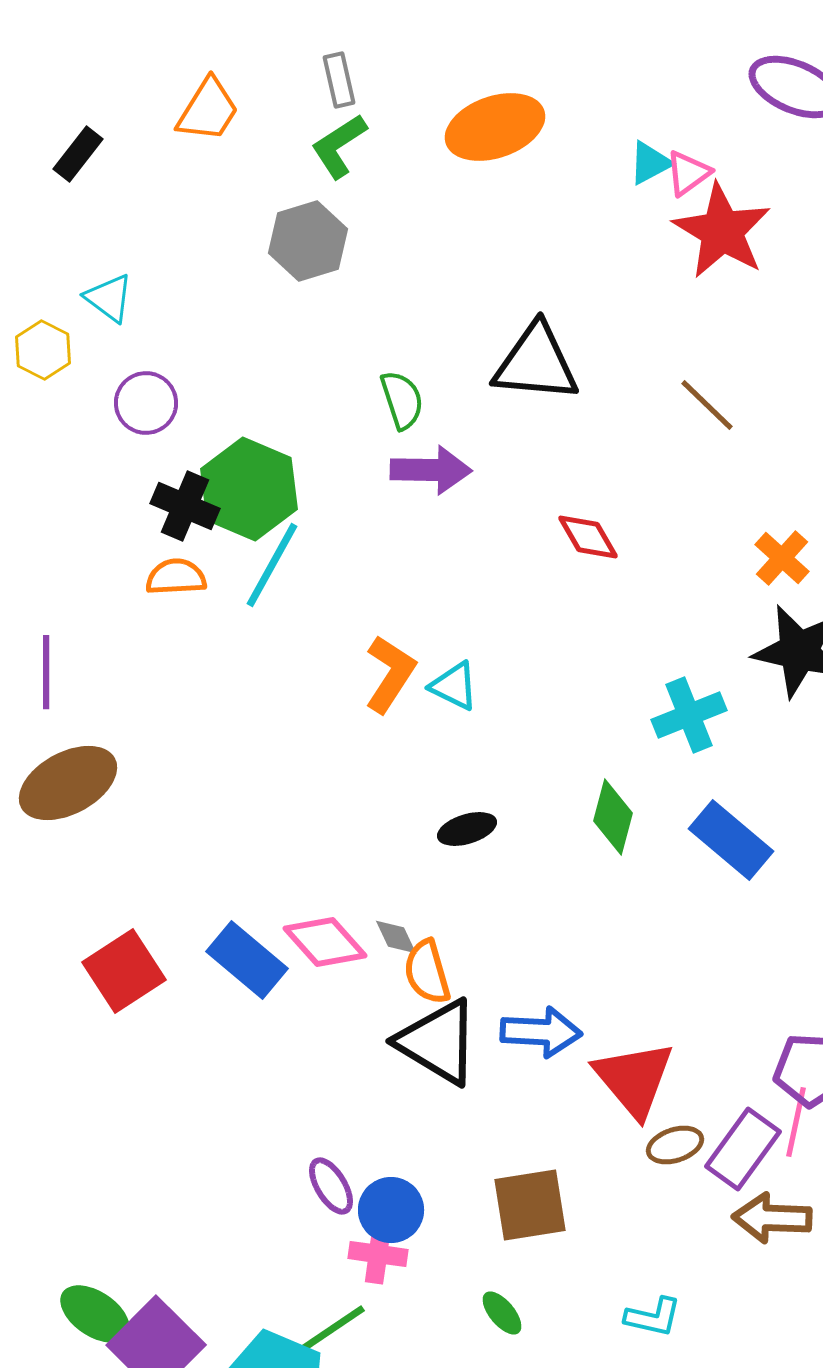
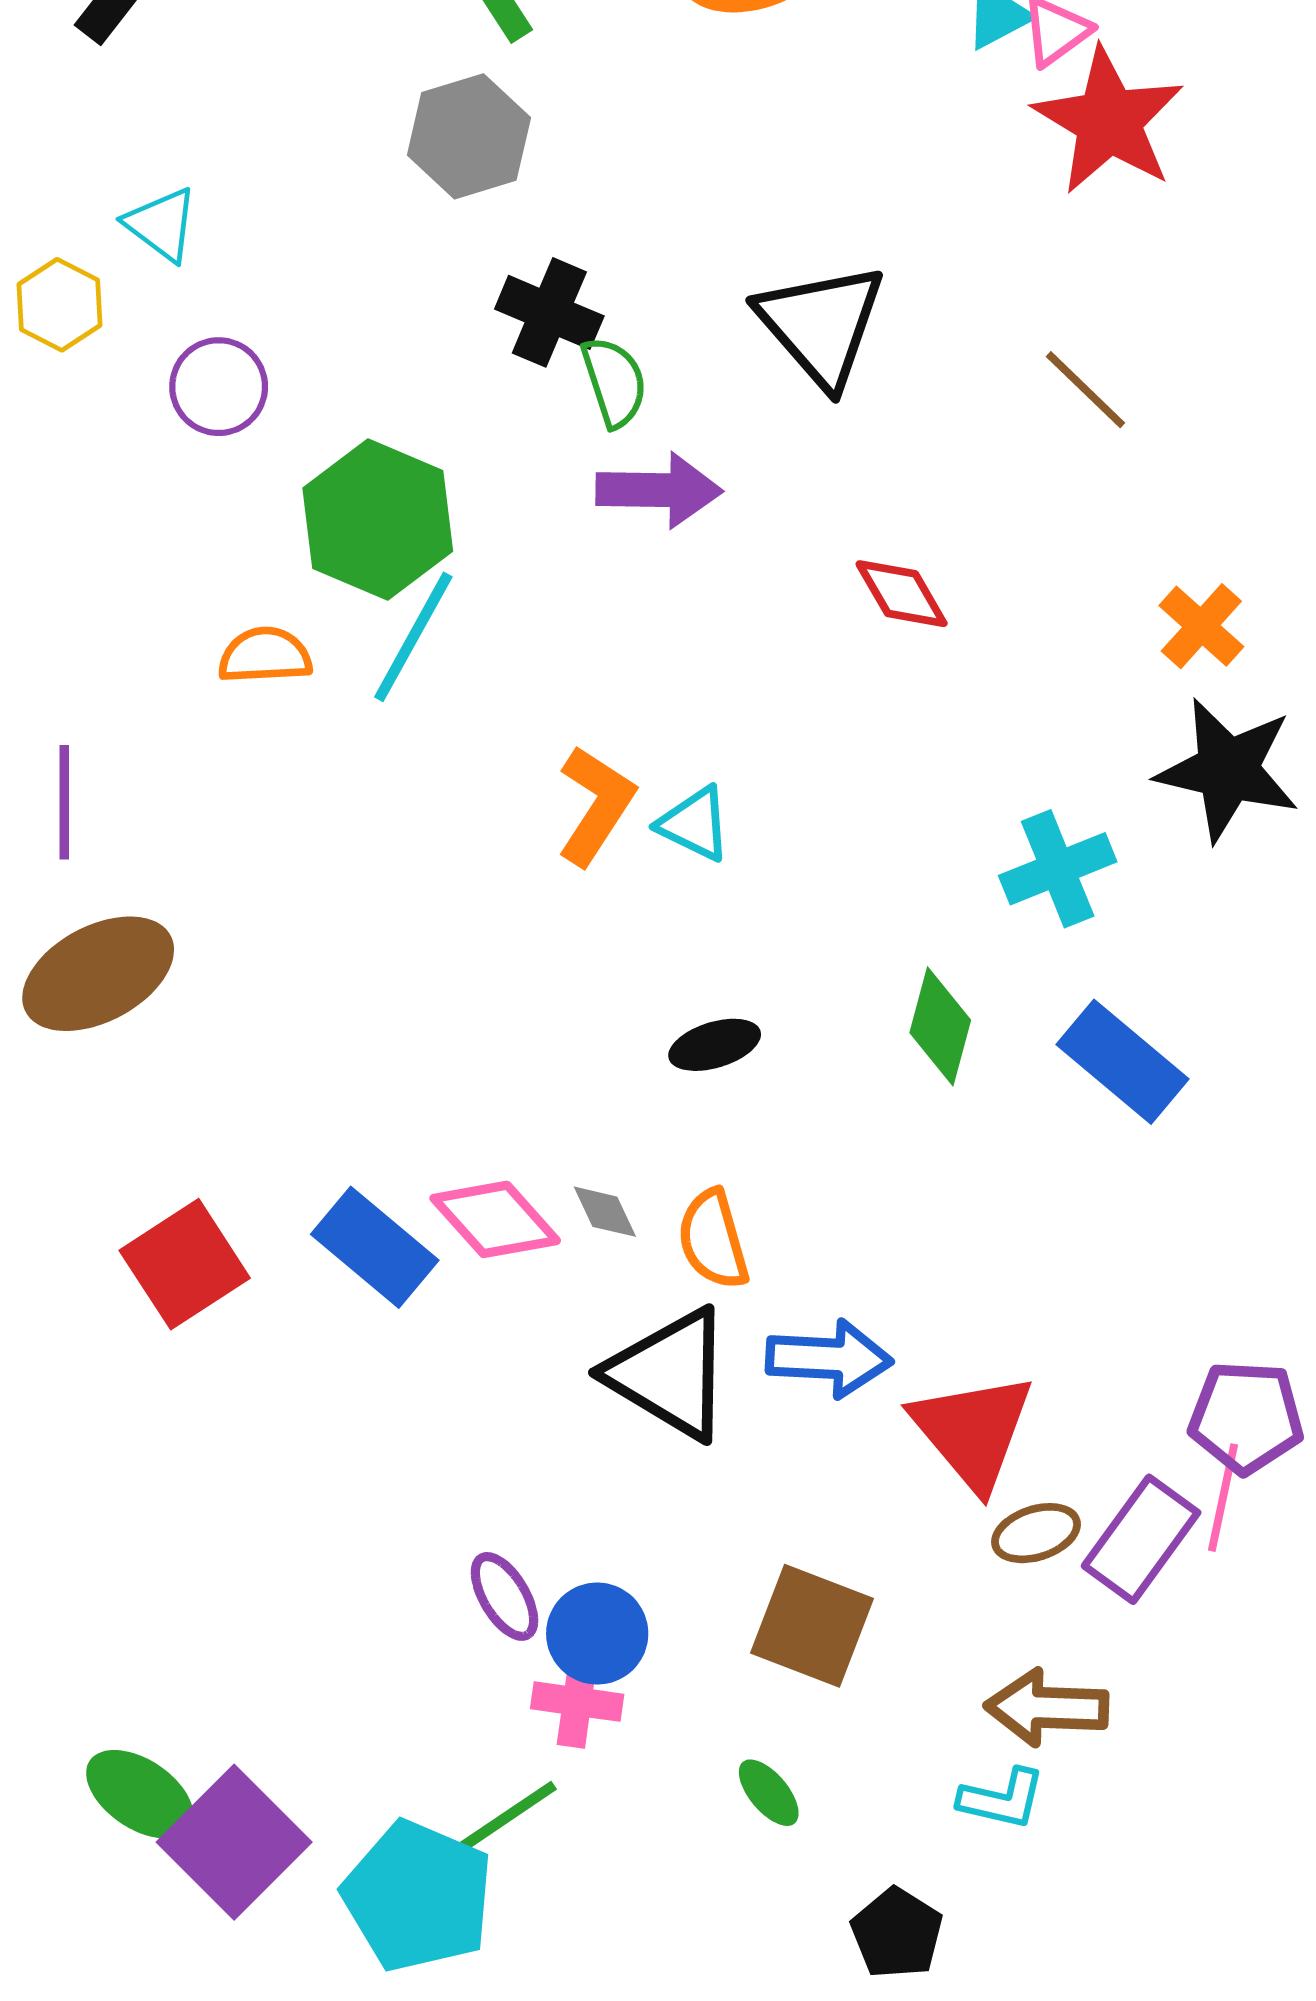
black triangle: (536, 363) -> (821, 325), turned 44
black cross: (185, 506) -> (549, 312), moved
orange semicircle: (427, 972) -> (713, 1240), moved
brown square: (530, 1205) -> (812, 1626), turned 30
brown arrow: (772, 1218) -> (1047, 1708), moved

